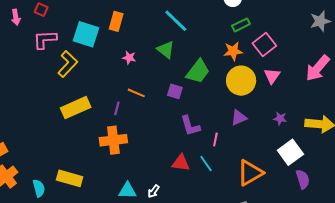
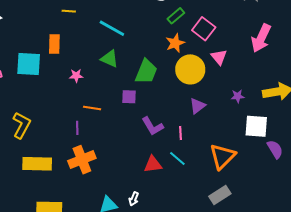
yellow L-shape: (68, 64) -> (22, 125), moved
yellow rectangle: (76, 108) -> (37, 164), moved, turned 40
white square: (290, 152) -> (256, 126), turned -35

